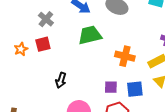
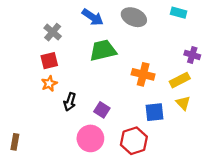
orange star: (21, 49) -> (49, 84), moved
purple square: (111, 87) -> (102, 110), moved, turned 32

